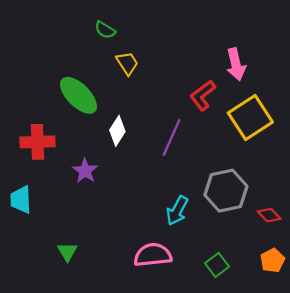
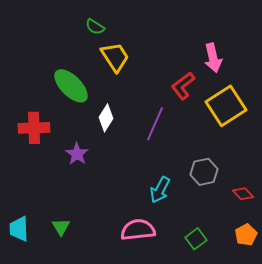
yellow trapezoid: (127, 63) -> (115, 57), size x1.4
gray hexagon: (226, 191) -> (204, 172), size x0.7
cyan trapezoid: (21, 200) -> (19, 229), moved

